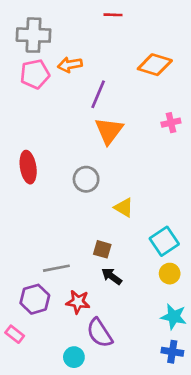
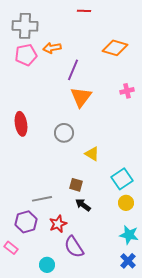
red star: (78, 302) -> (58, 224), turned -30
blue cross: (172, 352) -> (128, 261), turned 35
cyan circle: (74, 357) -> (47, 265), moved

